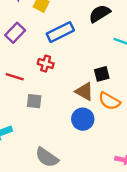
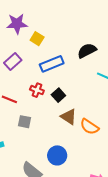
black square: (102, 74) -> (58, 95), moved, turned -32
blue circle: (83, 119) -> (57, 155), moved

